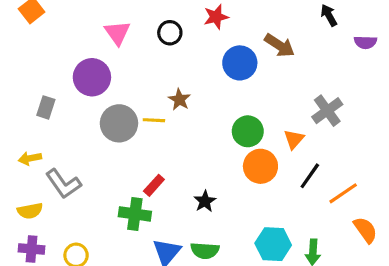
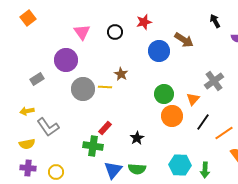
gray rectangle: (46, 107) -> (37, 79), turned 40

